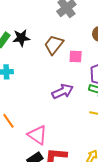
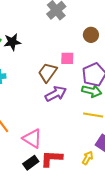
brown trapezoid: (54, 45) -> (48, 72), moved

